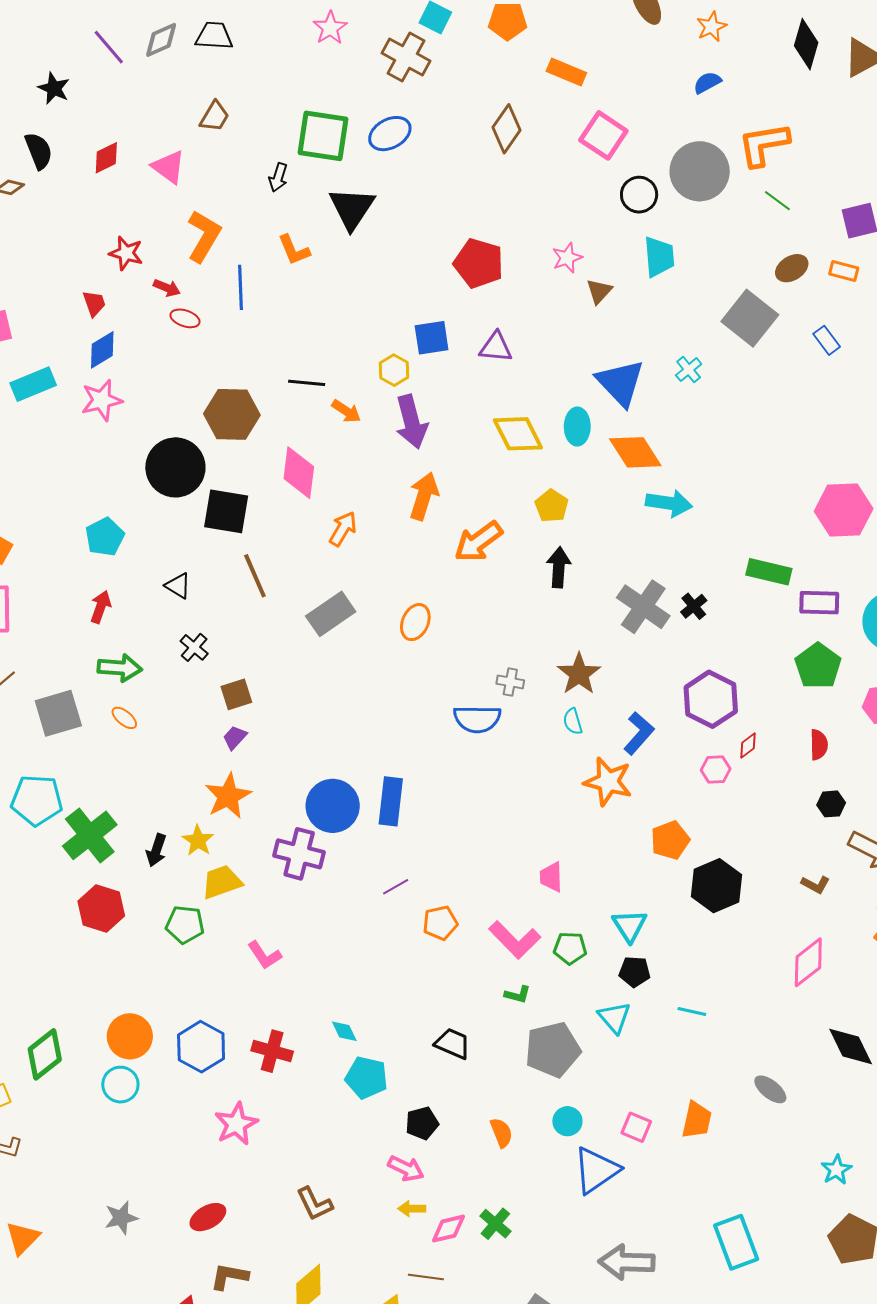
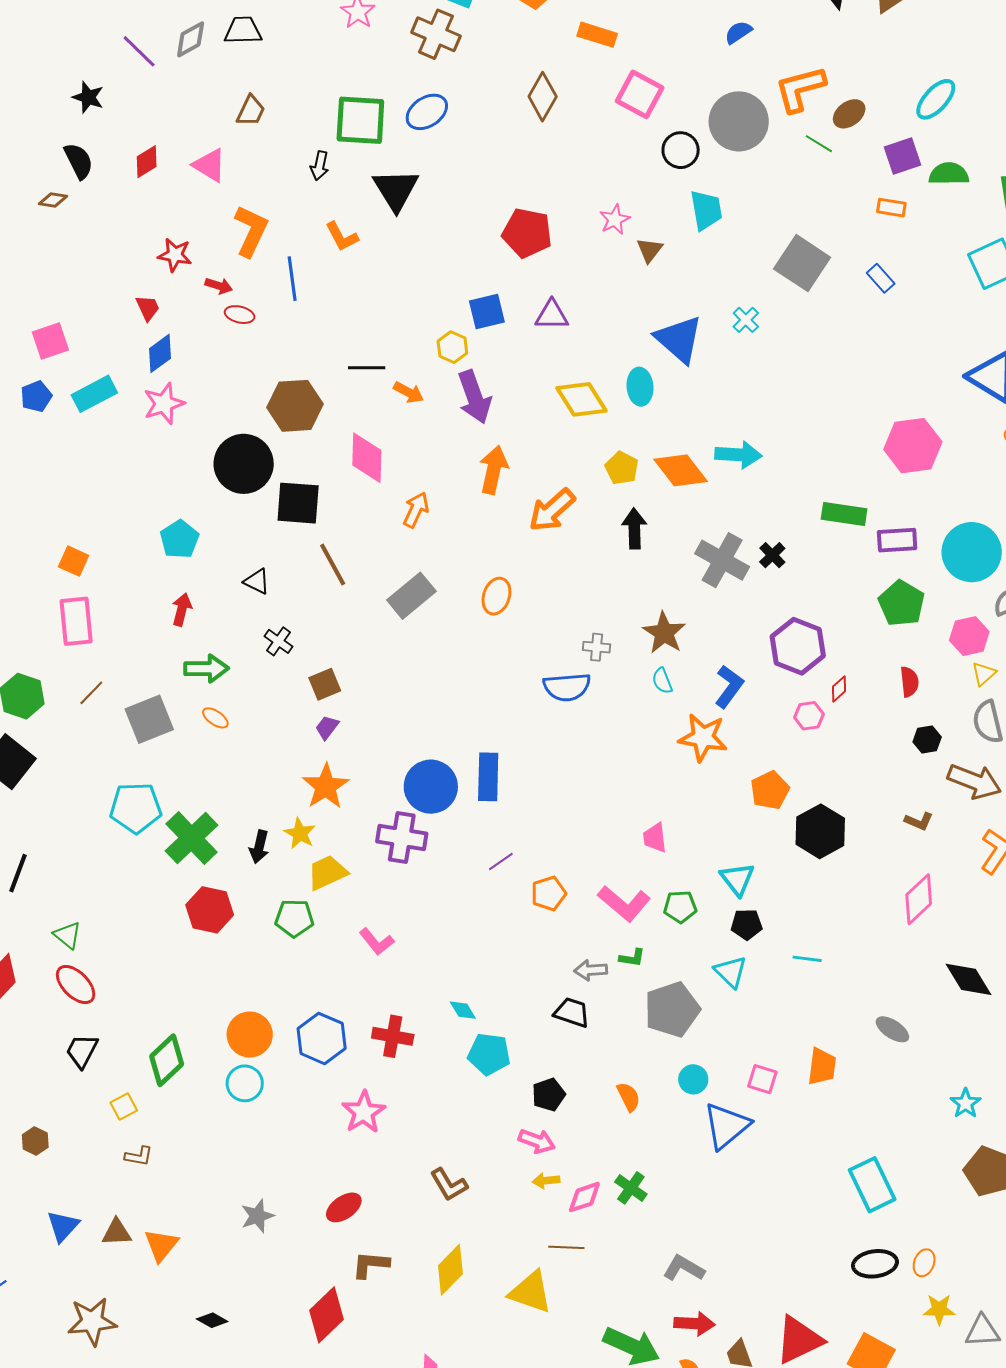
brown ellipse: (792, 268) -> (849, 114), moved
orange diamond: (635, 452) -> (681, 470), moved
gray arrow: (627, 1262) -> (591, 970), moved, size x0.6

